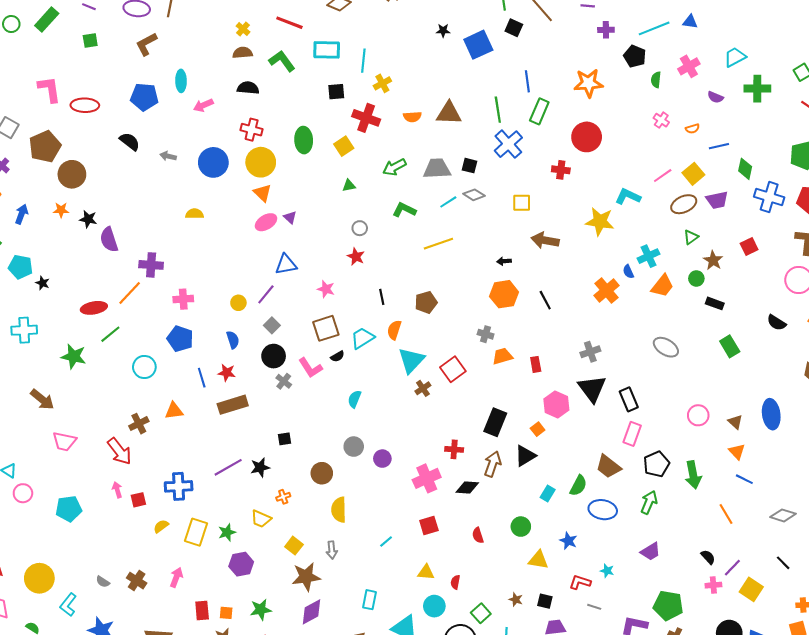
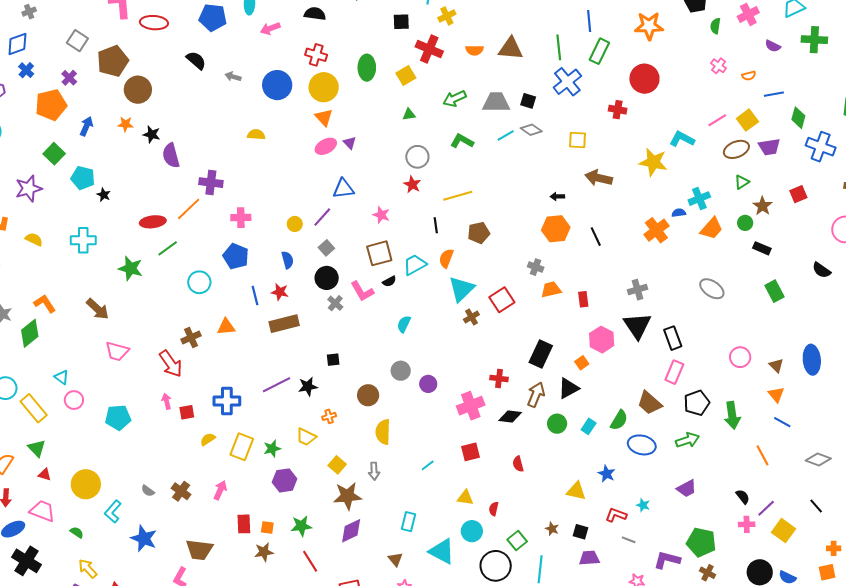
gray circle: (360, 228) -> (417, 157), size x1.5
yellow line: (438, 244) -> (458, 196), moved
blue semicircle: (628, 272) -> (679, 213), turned 104
green arrow: (649, 502) -> (688, 440), turned 45
green circle: (521, 527) -> (557, 424), moved

